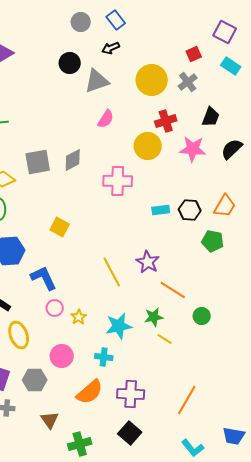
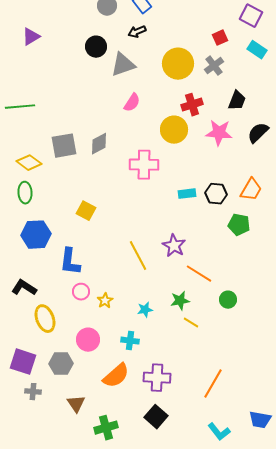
blue L-shape: (44, 278) -> (70, 262), turned -148
cyan star: (119, 326) -> (145, 310), size x0.6

